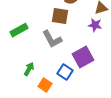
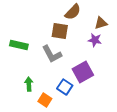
green rectangle: (19, 30) -> (19, 45), turned 42
green arrow: (29, 69) -> (29, 84), turned -32

